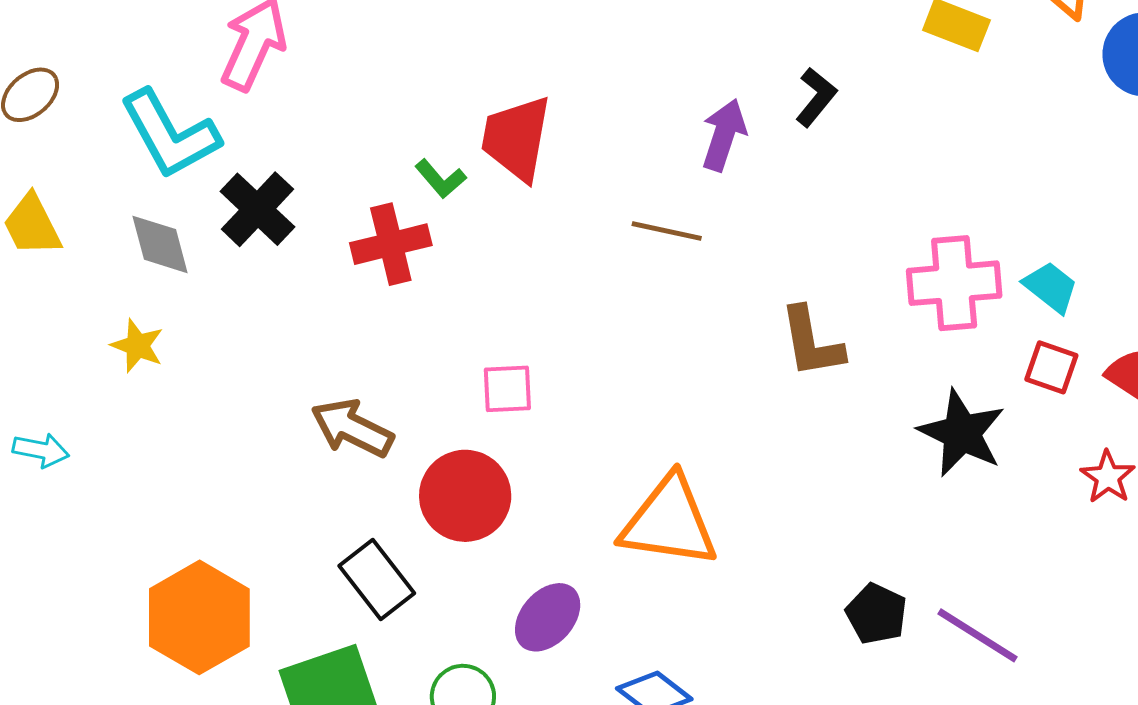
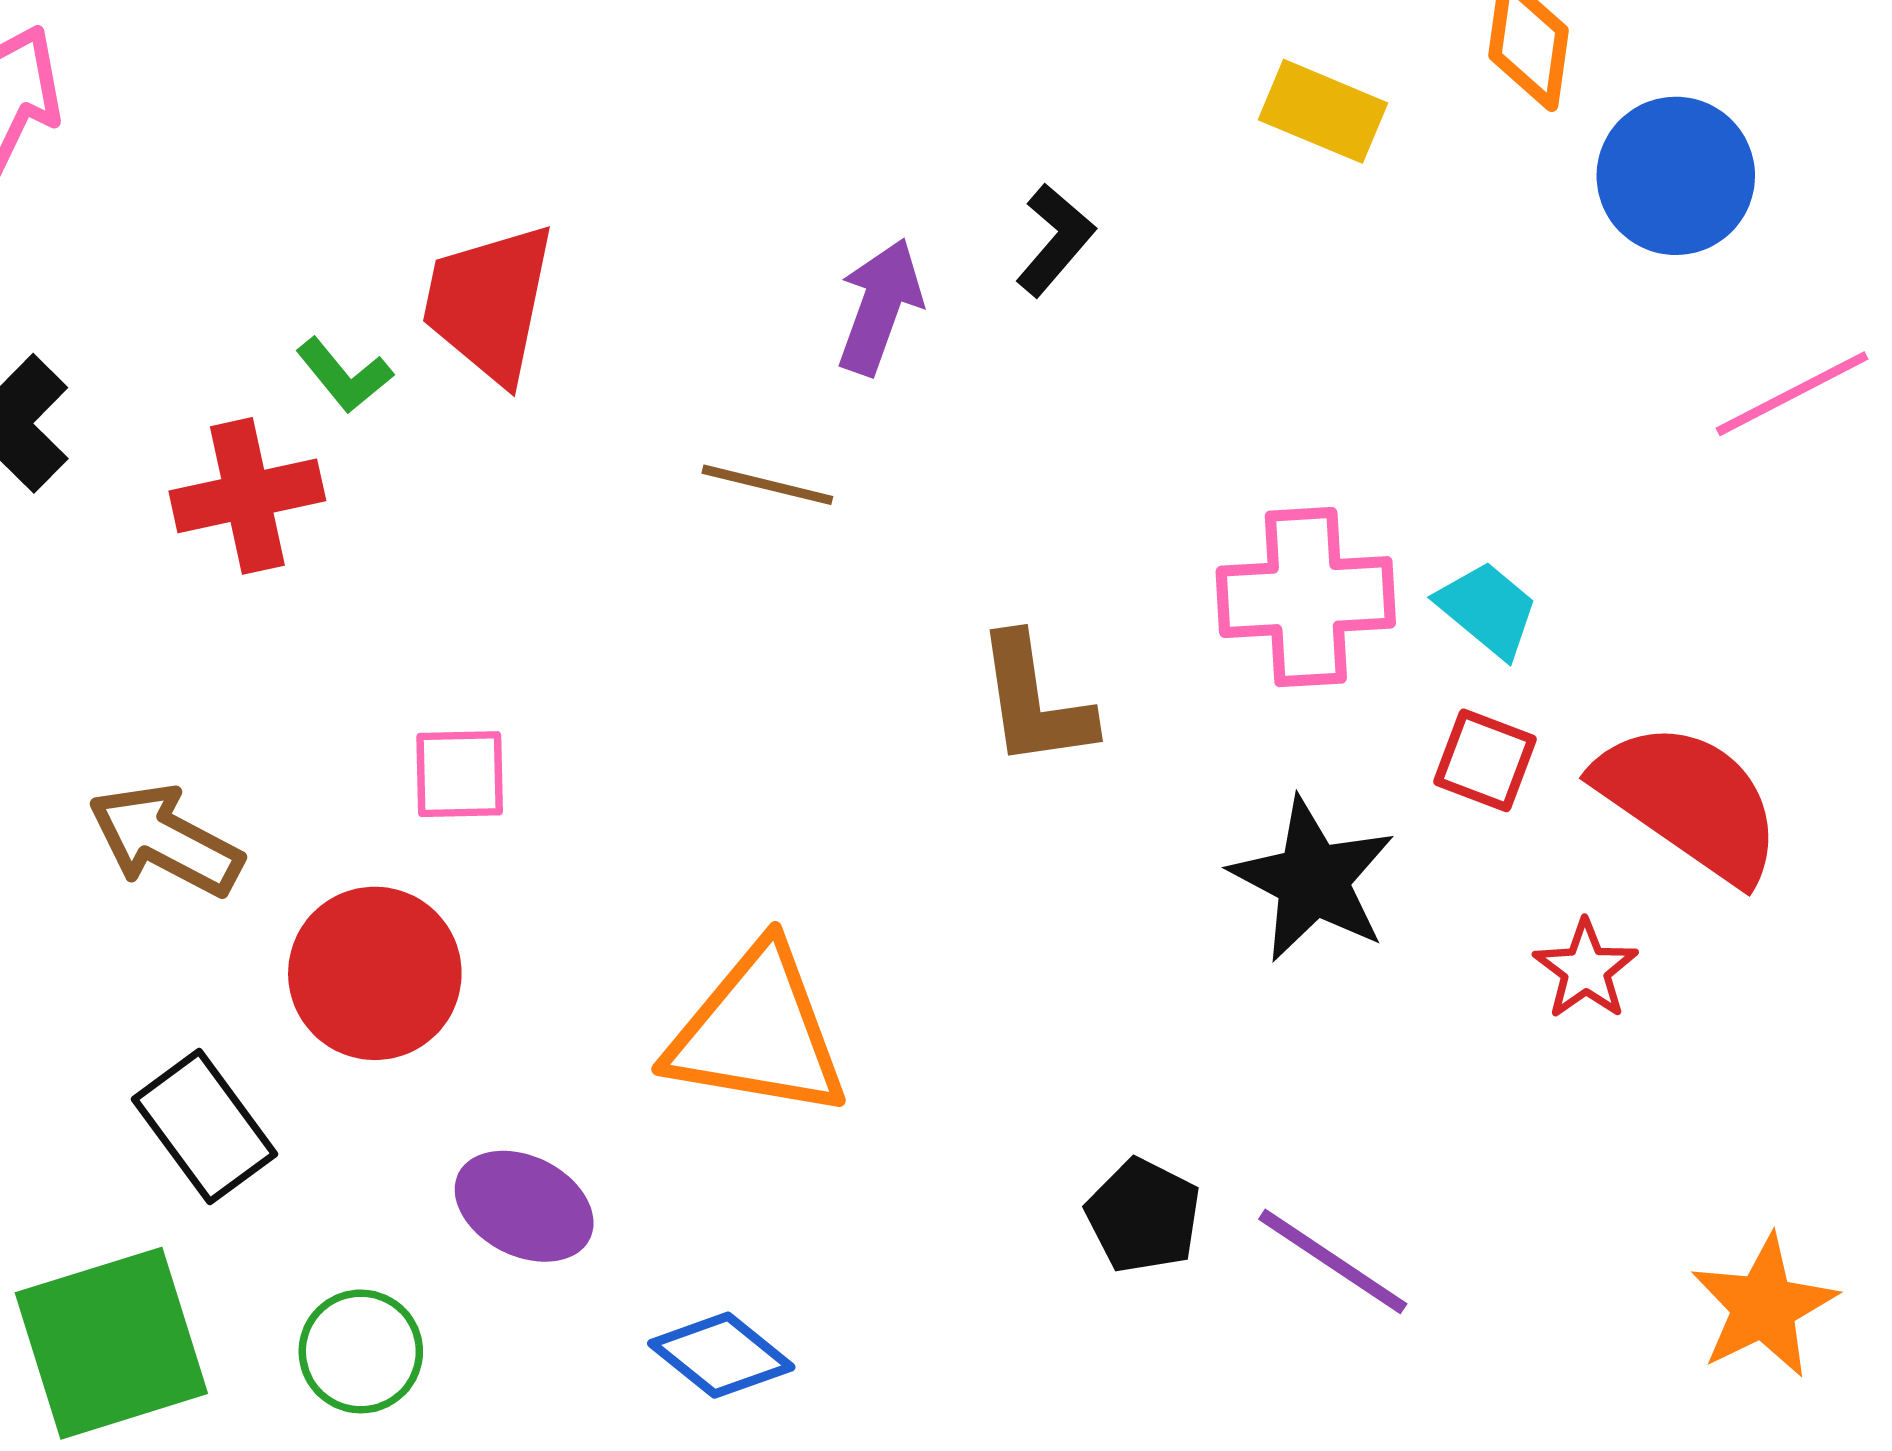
purple ellipse: (548, 617) -> (524, 1206), turned 74

